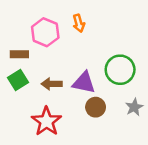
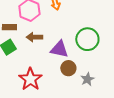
brown arrow: (52, 84) -> (34, 37), moved
gray star: (134, 107) -> (87, 79), moved

